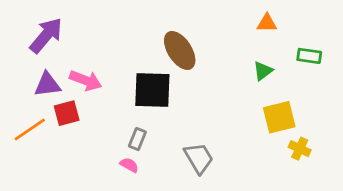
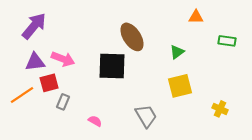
green triangle: (263, 71) -> (177, 52), moved
yellow square: (279, 117) -> (180, 86), moved
gray rectangle: (137, 139) -> (63, 102), moved

